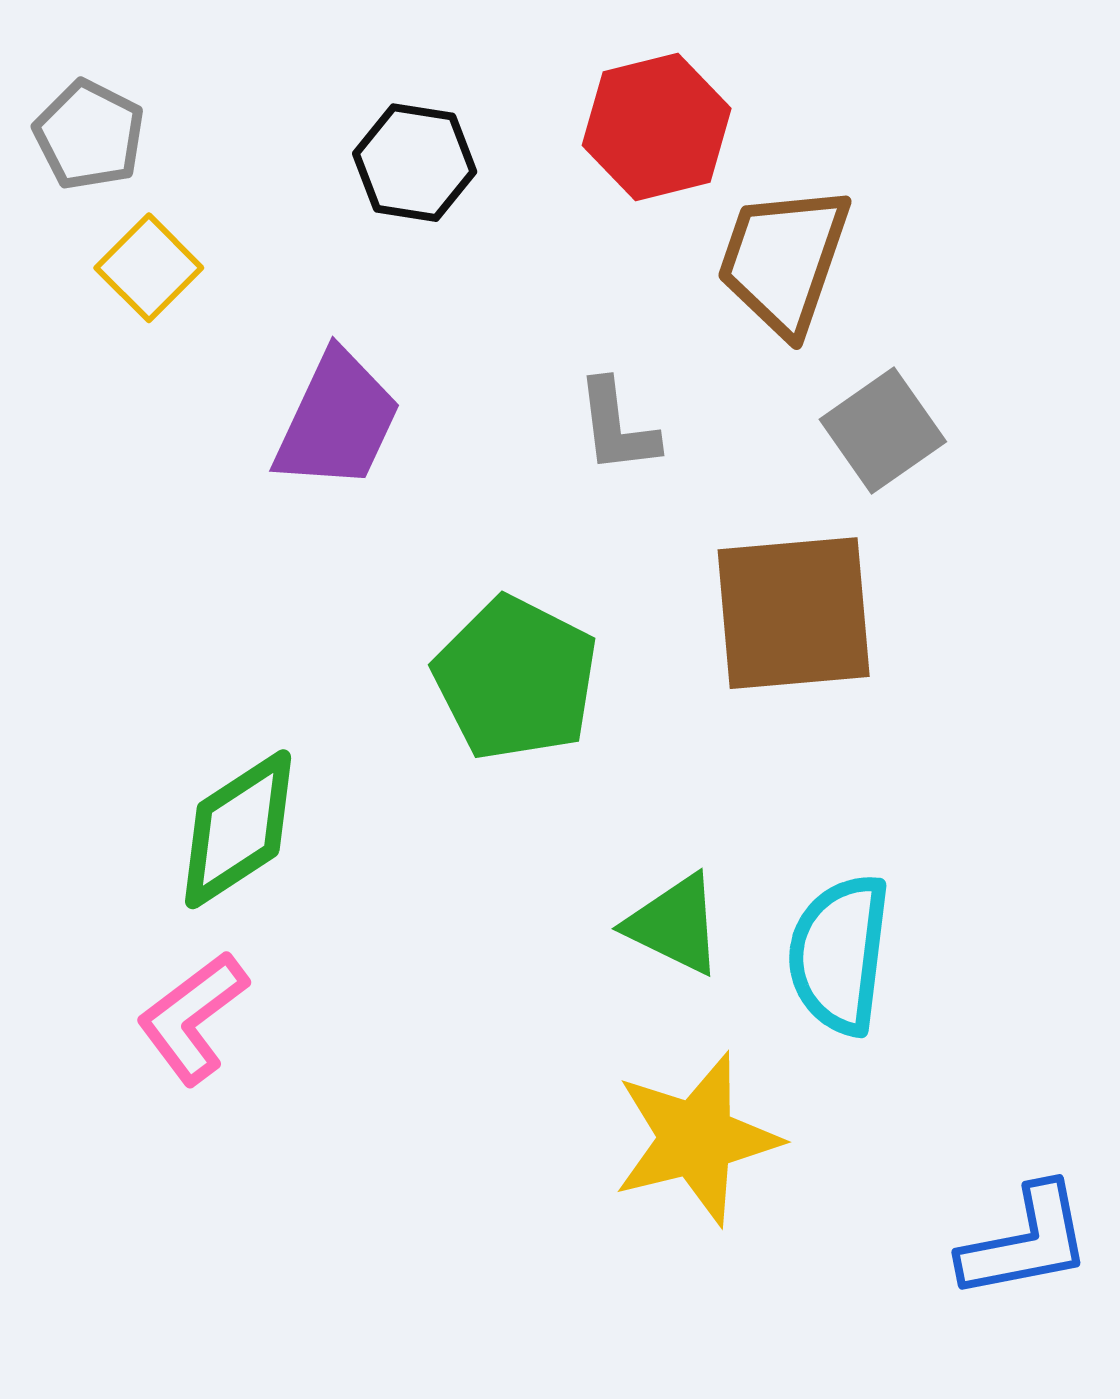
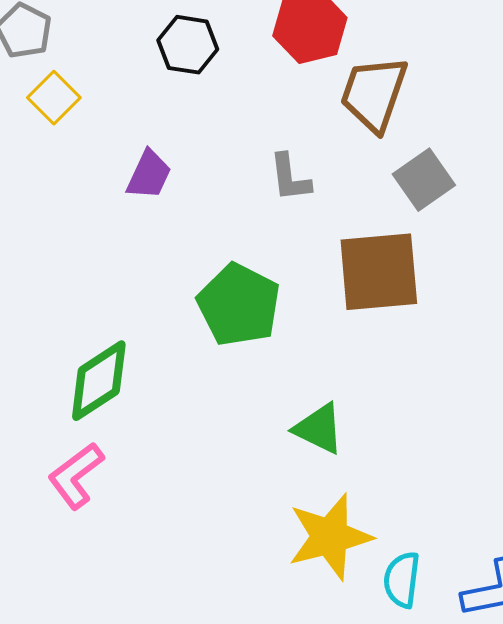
purple trapezoid: (337, 421) -> (149, 175), size x0.7
cyan semicircle: (839, 954) -> (402, 580), moved, size x0.7

